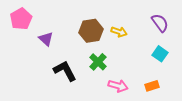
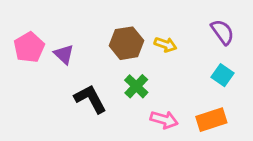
pink pentagon: (21, 19) -> (29, 47), moved
orange rectangle: (152, 86) -> (211, 120), size x1.5

